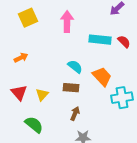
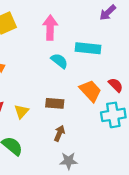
red semicircle: (124, 42) -> (116, 85), moved
cyan semicircle: (75, 67) -> (59, 61), moved

